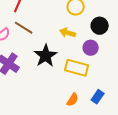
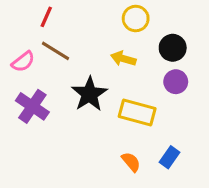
purple circle: (91, 48) -> (176, 82), moved
orange semicircle: (73, 100) -> (131, 162), turned -72

